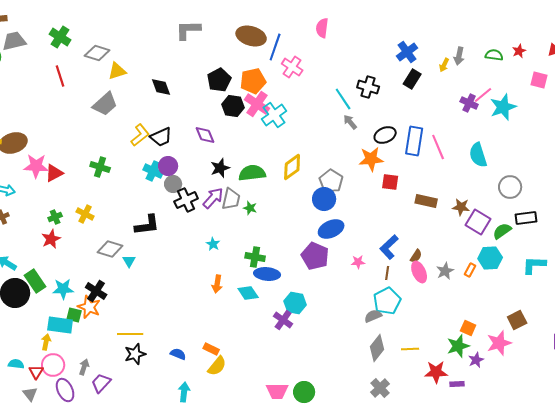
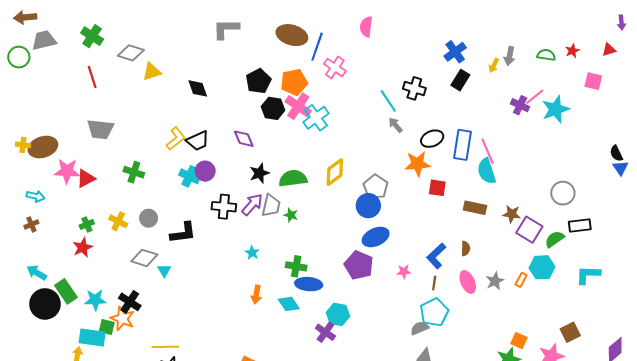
gray trapezoid: (105, 104) -> (100, 129), moved, turned 48
cyan semicircle: (478, 155) -> (487, 171), moved
gray circle: (173, 184) -> (149, 218), moved
black cross: (186, 200) -> (224, 207), turned 30
brown semicircle: (416, 256) -> (466, 249), moved, turned -32

